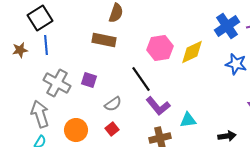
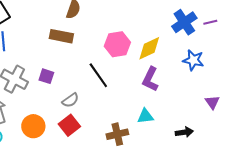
purple L-shape: (158, 106) -> (150, 79), moved, turned 65
red square: (112, 129) -> (69, 125), size x1.5

